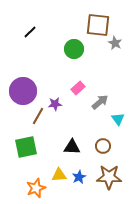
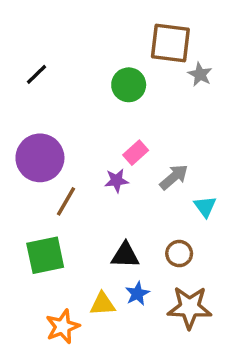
black line: (30, 32) -> (36, 74), moved
purple star: (55, 104) -> (116, 180), moved
blue star: (79, 177) -> (137, 294), moved

